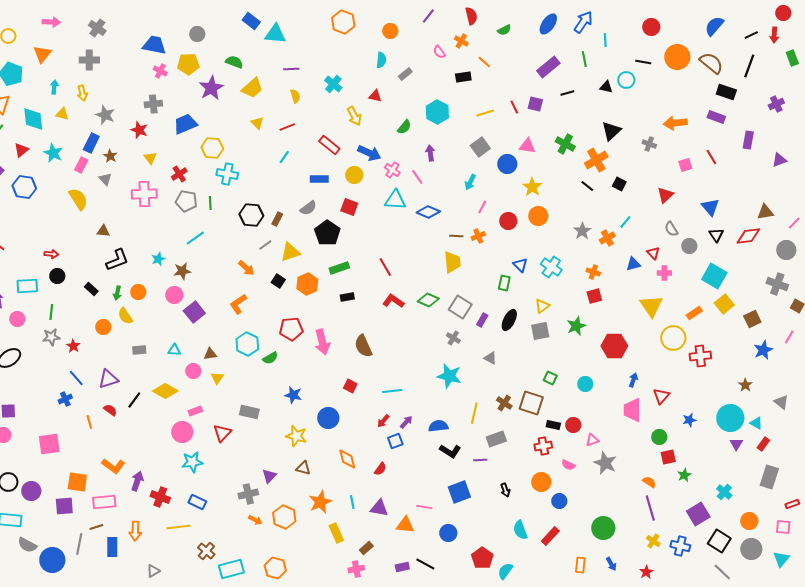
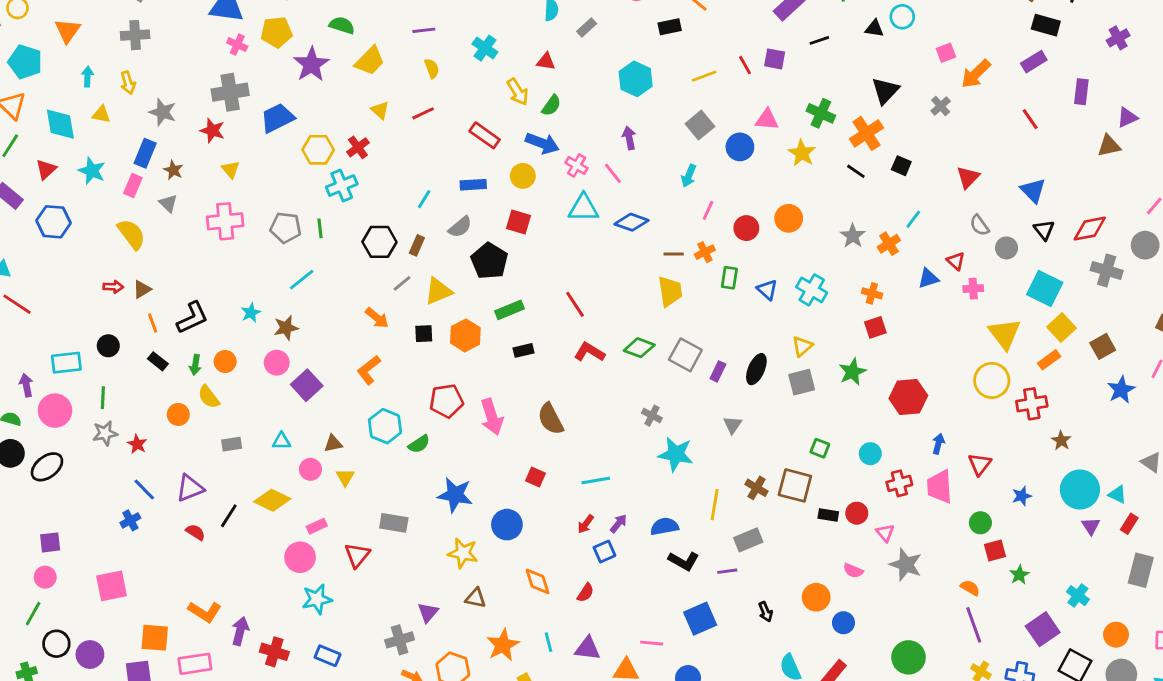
gray cross: (153, 104) -> (230, 92), size x1.4
purple rectangle: (716, 117) -> (1034, 62), turned -48
orange arrow: (675, 123) -> (976, 74), turned -35
green semicircle: (404, 127) -> (551, 105), moved
gray cross: (649, 144) -> (941, 106), turned 32
cyan line: (284, 157) -> (424, 199), moved
pink square: (685, 165) -> (946, 53), moved
red cross: (179, 174) -> (358, 147), moved
cyan cross: (227, 174) -> (342, 186), turned -30
yellow star: (532, 187) -> (802, 153), moved
brown triangle: (765, 212) -> (1109, 146), moved
brown triangle: (103, 231) -> (142, 289), moved, turned -32
red arrow: (51, 254) -> (113, 287), moved
black square: (278, 281) -> (424, 334), turned -32
green rectangle: (504, 283) -> (729, 278), moved
gray cross: (777, 284) -> (1107, 270), moved
yellow triangle: (651, 306) -> (1005, 334), moved
orange rectangle: (694, 313) -> (1049, 360), moved
pink circle: (17, 319) -> (55, 411), size x1.5
gray cross: (453, 338) -> (652, 416), moved
gray triangle: (490, 358) -> (733, 425), turned 40
brown star: (745, 385) -> (1061, 441), moved
blue star: (293, 395) -> (455, 495), size x1.4
orange line: (89, 422) -> (153, 323), moved
pink triangle: (592, 440) -> (885, 533), turned -48
red cross: (543, 446) -> (899, 483), moved

